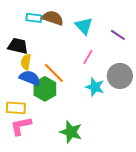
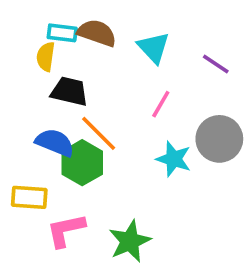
black trapezoid: (18, 46) -> (69, 91), moved
yellow semicircle: (26, 62) -> (46, 57), moved
pink L-shape: (21, 126) -> (66, 230), moved
green star: (71, 132) -> (130, 241), turned 30

